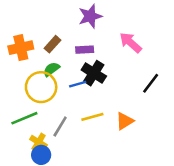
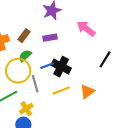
black cross: (94, 73) -> (61, 67), moved
gray line: (60, 126) -> (35, 84), moved, turned -42
yellow cross: (39, 142) -> (26, 109), moved, turned 32

